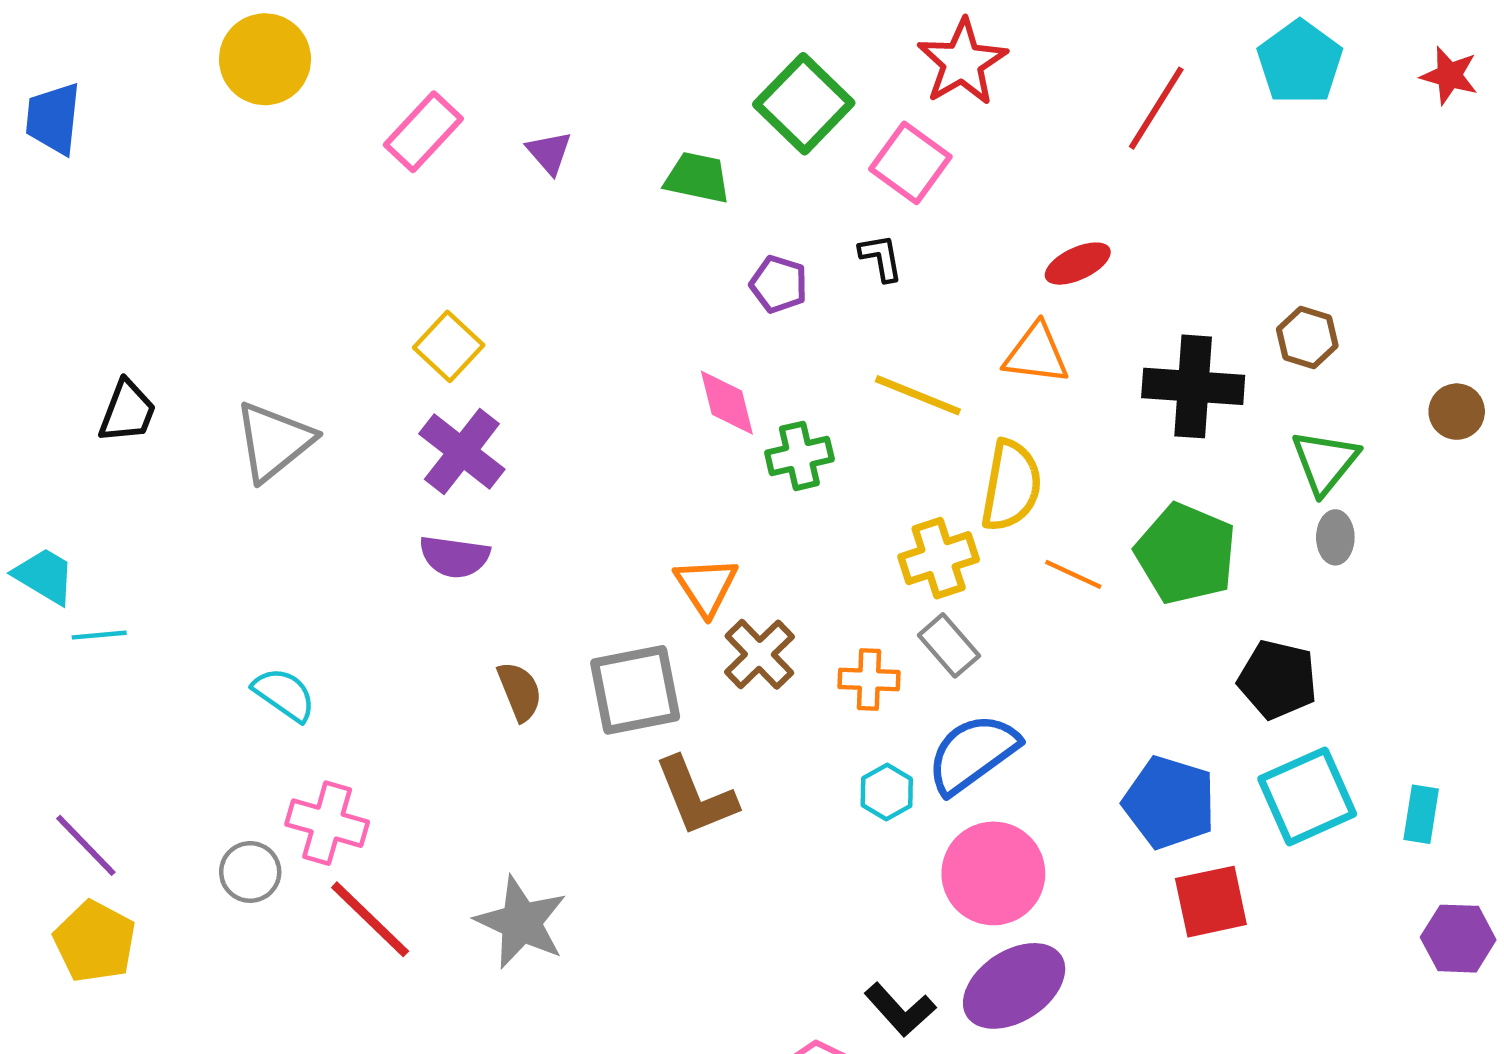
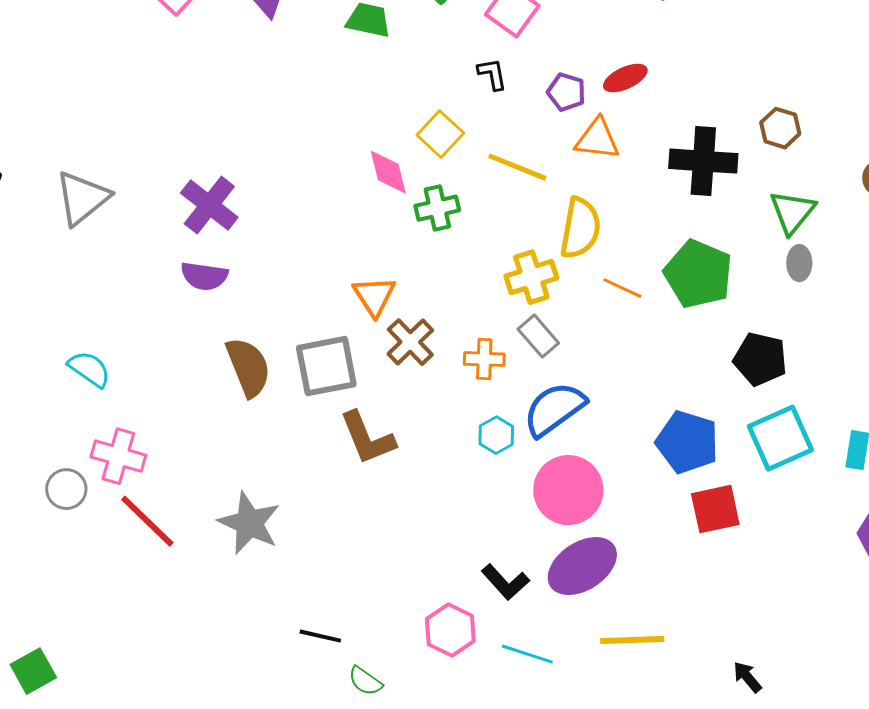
purple pentagon: (779, 284) -> (566, 92), moved
yellow square: (449, 346) -> (440, 134), moved
brown semicircle: (520, 691) -> (248, 367), size x1.5

